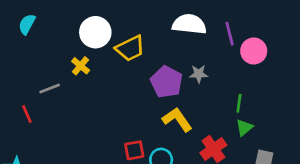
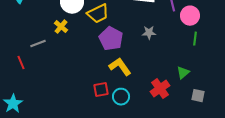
purple pentagon: (166, 82) -> (111, 39), moved
green line: (239, 103) -> (195, 39), moved
yellow L-shape: (177, 119) -> (120, 67), moved

